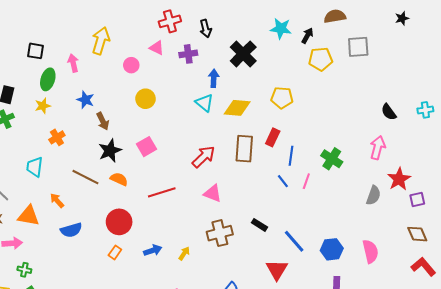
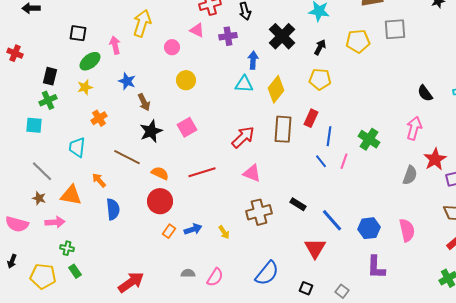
black arrow: (307, 36) -> (320, 47), moved
green ellipse: (48, 79) -> (90, 61), turned 35
cyan triangle: (205, 103) -> (244, 84), turned -36
yellow diamond: (237, 108) -> (276, 89), turned -56
orange semicircle: (119, 179) -> (160, 173), moved
blue semicircle: (71, 230) -> (113, 209), turned -80
orange rectangle: (115, 252) -> (169, 231), moved
yellow arrow: (184, 253) -> (224, 232), turned 112

